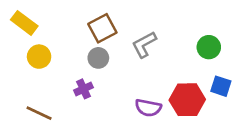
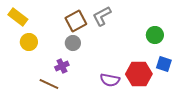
gray L-shape: (144, 44) -> (102, 16), moved
brown line: (39, 113) -> (49, 84), moved

